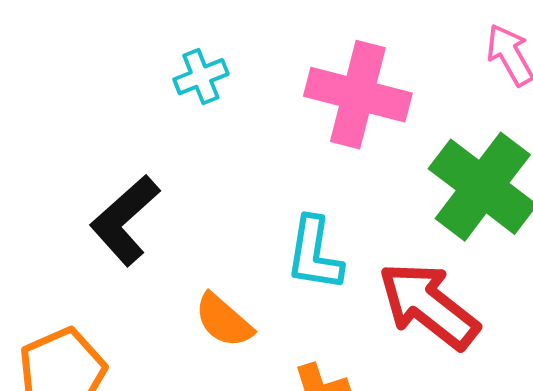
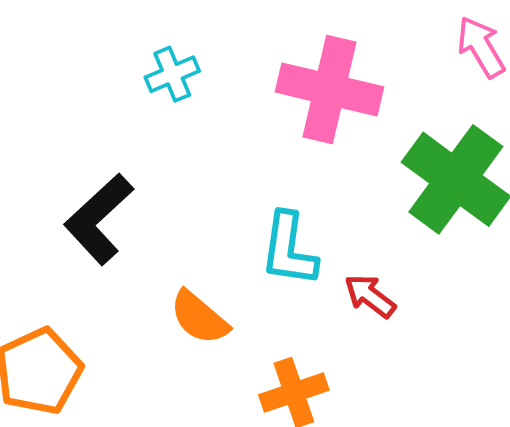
red arrow: (429, 306) -> (370, 296), moved, size x0.5

